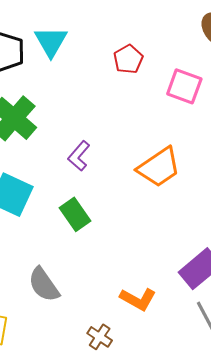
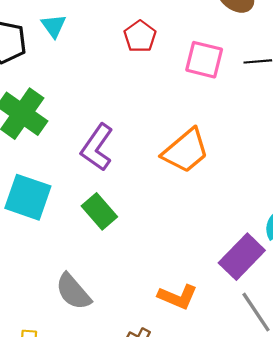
cyan triangle: (51, 42) -> (54, 26), size x0.7
purple L-shape: (79, 156) -> (97, 147), size x1.4

